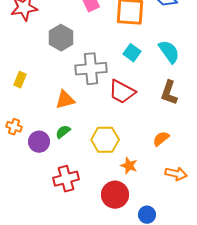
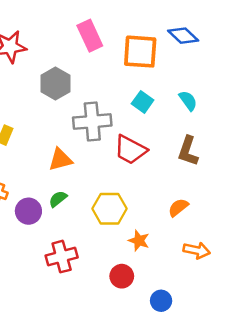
cyan semicircle: (169, 52) -> (188, 101), size x0.7
red circle: (115, 195) -> (122, 276), size x0.7

